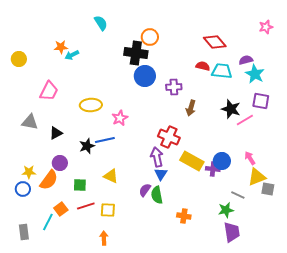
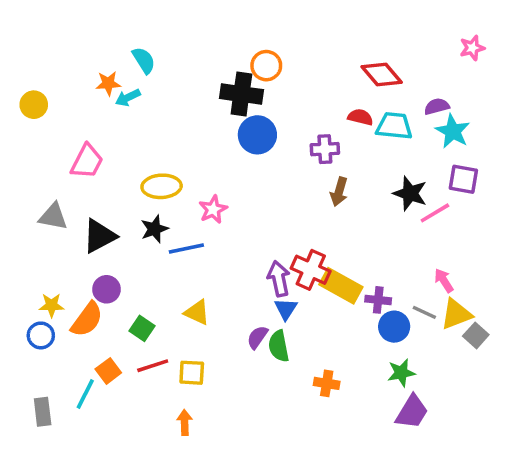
cyan semicircle: (101, 23) -> (144, 60), moved
purple cross: (174, 87) -> (325, 149), moved
black triangle: (56, 133) -> (99, 236), size x1.5
red cross: (169, 137) -> (311, 270), moved
black star: (87, 146) -> (154, 229), moved
blue circle: (222, 161) -> (394, 327), moved
green square: (80, 185) -> (142, 328), turned 32
gray square: (268, 189) -> (476, 335), turned 32
gray line: (238, 195) -> (424, 312), moved
purple trapezoid: (232, 232) -> (412, 412), turned 40

